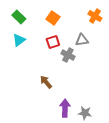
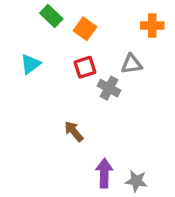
orange cross: (95, 16) -> (152, 26), turned -32
green rectangle: (19, 17) -> (51, 16), moved

